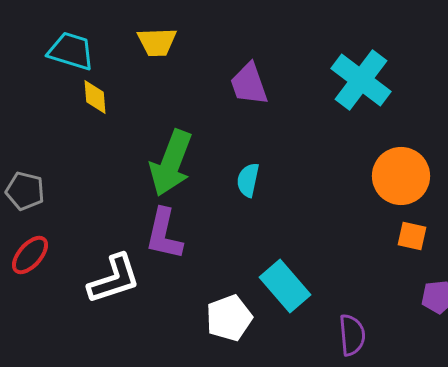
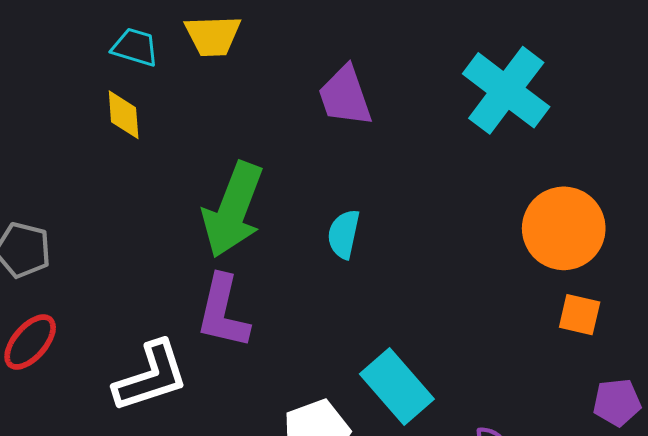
cyan trapezoid: (71, 51) -> (135, 47), moved, size x0.7

